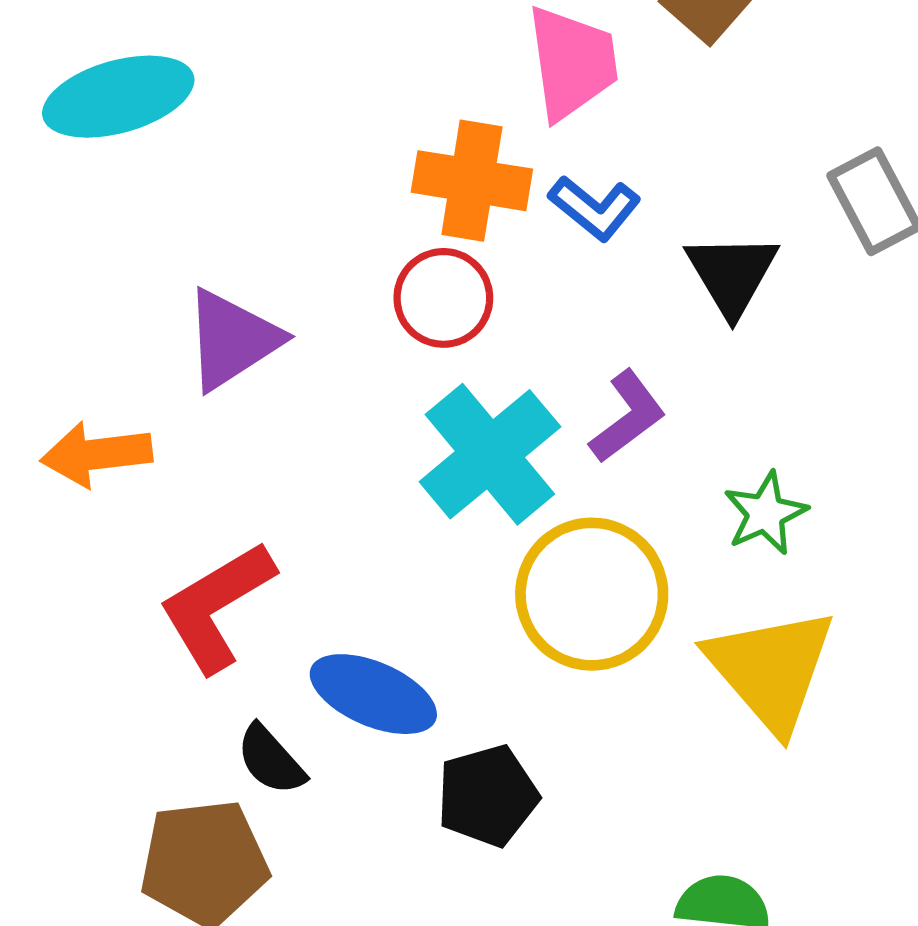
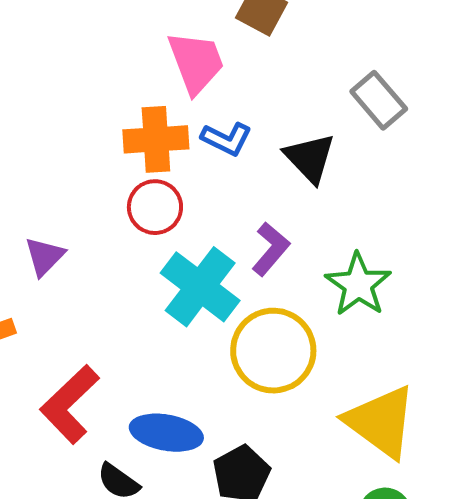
purple triangle: (232, 340) -> (45, 256), size x0.7
green star: (765, 513) -> (358, 285), size x1.4
yellow triangle: (771, 669) -> (381, 422), moved

